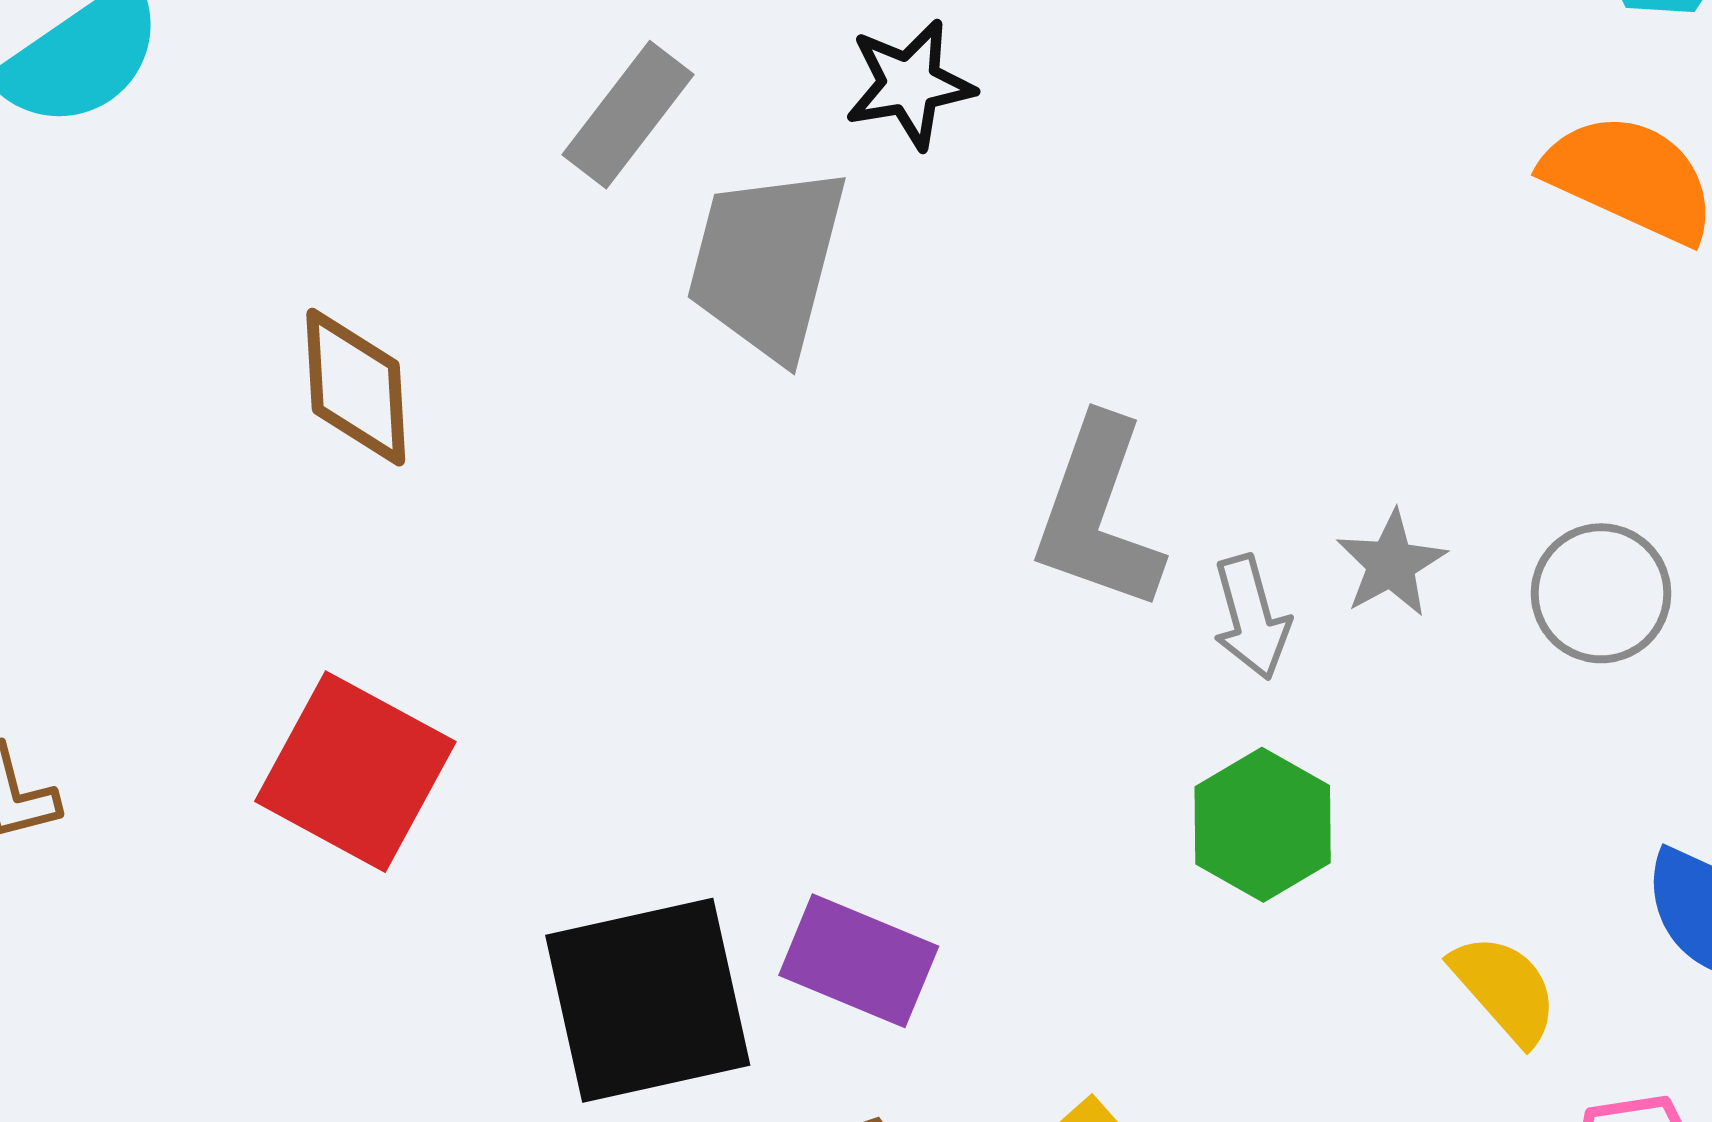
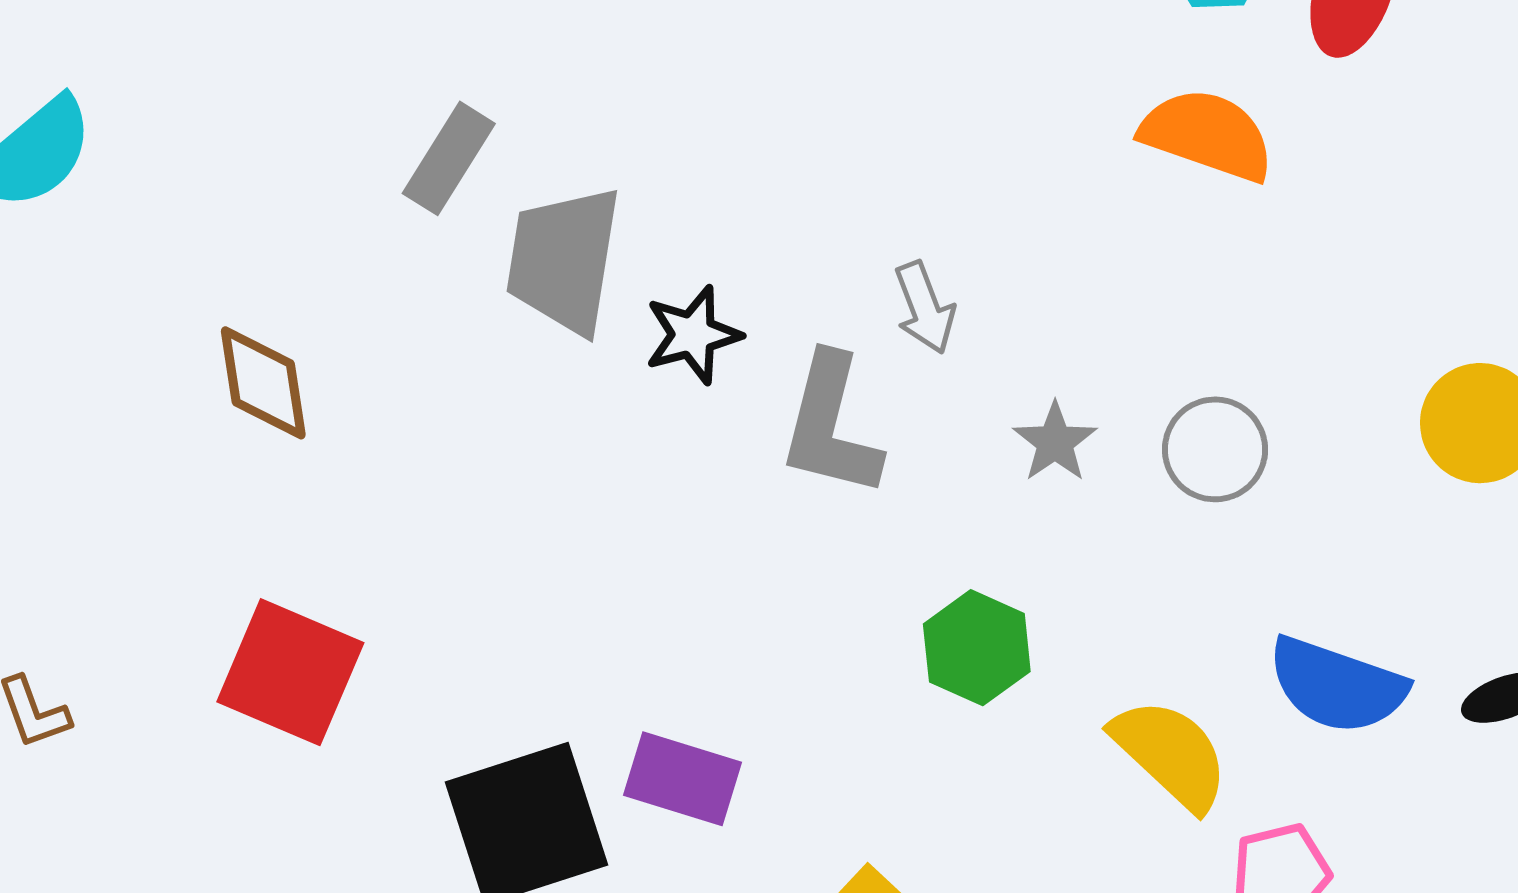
black star: (910, 84) -> (693, 335), moved
gray arrow: (1251, 617) -> (925, 308), moved
yellow semicircle: (1505, 989) -> (1171, 754), size x1.4

